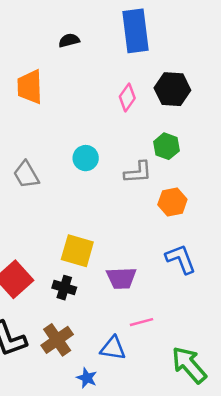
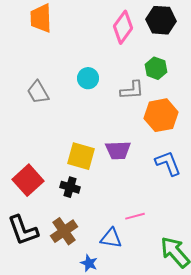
pink diamond: (127, 97) -> (123, 27), size x1.4
orange hexagon: (172, 202) -> (161, 115), size x1.4
purple trapezoid: (121, 278) -> (118, 150), moved

